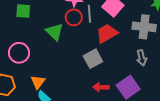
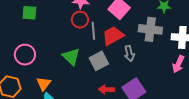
gray line: (89, 14) -> (93, 31), moved
green triangle: (54, 32) -> (71, 57), moved
gray arrow: (142, 58) -> (129, 54), moved

